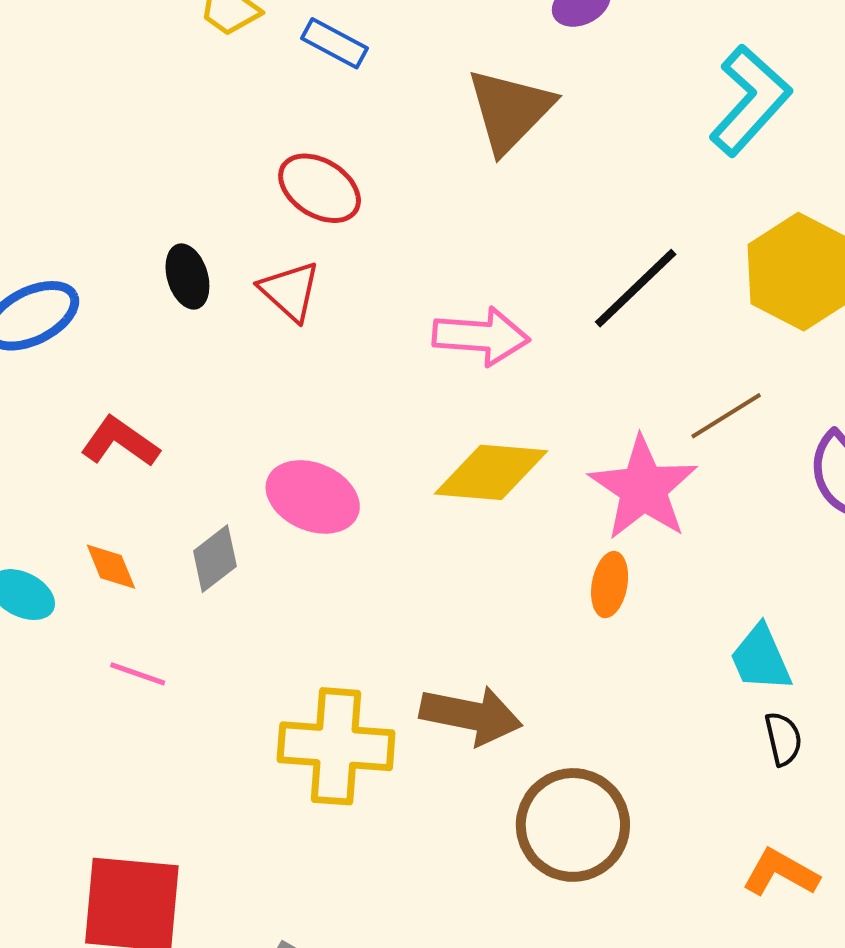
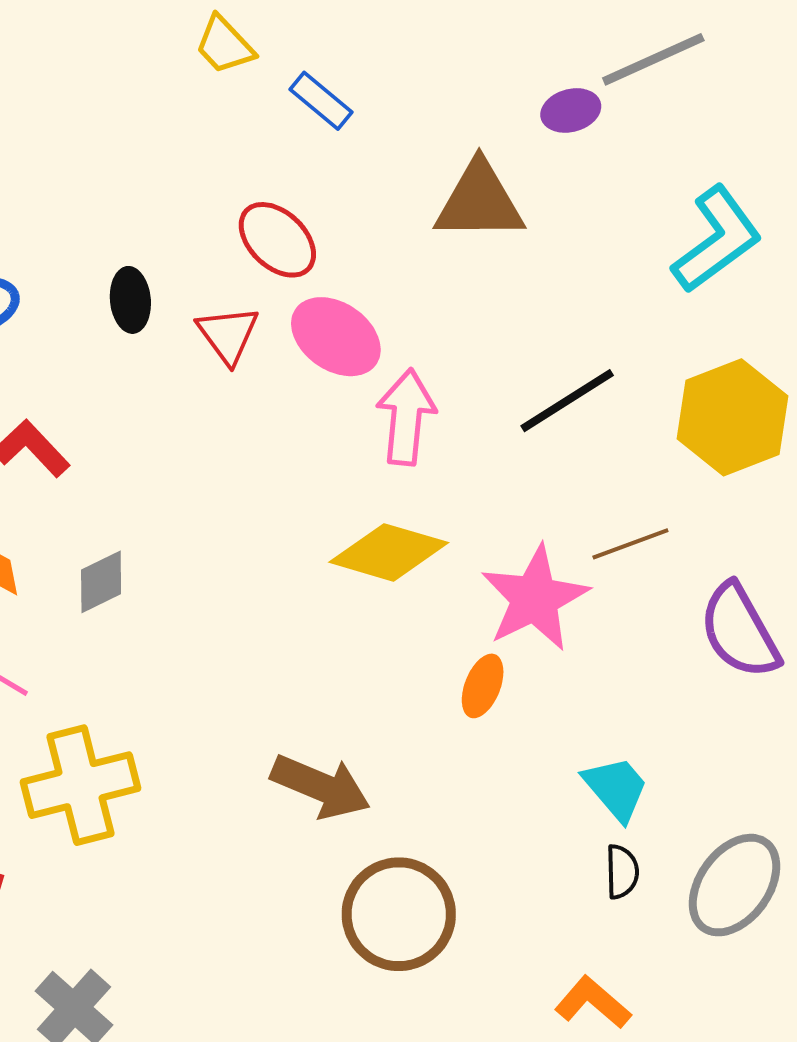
brown triangle: (510, 110) -> (479, 201), turned 34
pink arrow: (481, 336) -> (406, 417), turned -100
pink ellipse: (313, 497) -> (336, 337), moved
cyan trapezoid: (761, 658) -> (616, 788), turned 152
yellow cross: (336, 746) -> (80, 785), moved, turned -30

